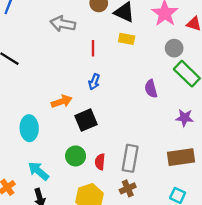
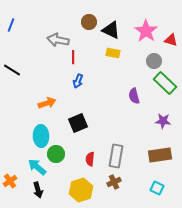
red line: (93, 48) -> (73, 57), moved
blue arrow: (94, 82) -> (78, 81), moved
orange arrow: (62, 101) -> (47, 103), moved
cyan ellipse: (29, 128) -> (41, 136), moved
green circle: (76, 156) -> (56, 154), moved

